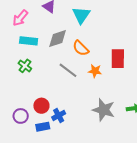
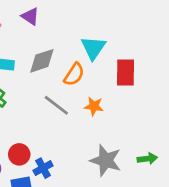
cyan triangle: (81, 15) -> (93, 48), moved
orange semicircle: (81, 48) -> (74, 74), turned -102
red rectangle: (118, 59) -> (126, 72), moved

